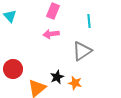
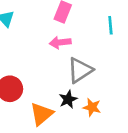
gray triangle: (82, 51) -> (80, 70), moved

